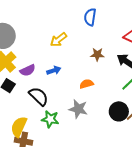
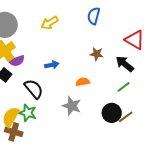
yellow arrow: (58, 40) -> (50, 23), moved
purple semicircle: (28, 70) -> (17, 61), moved
green star: (50, 119) -> (28, 113), moved

